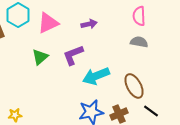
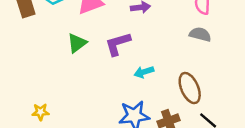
cyan arrow: (96, 76) -> (144, 72), size x0.6

